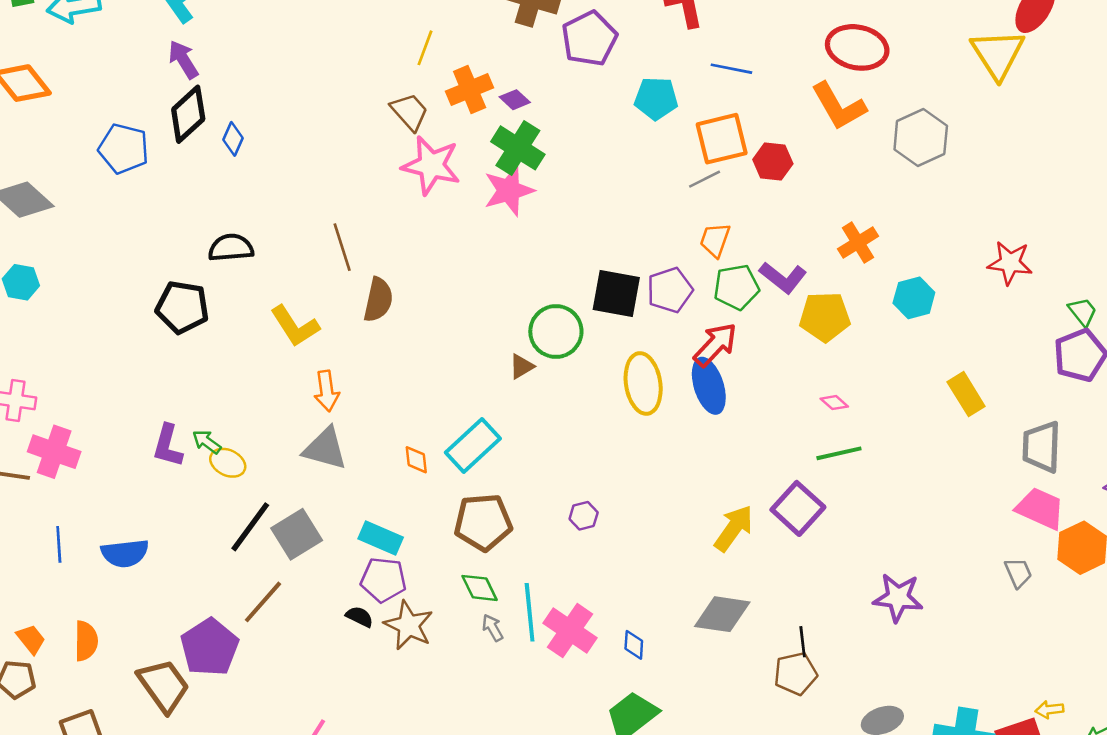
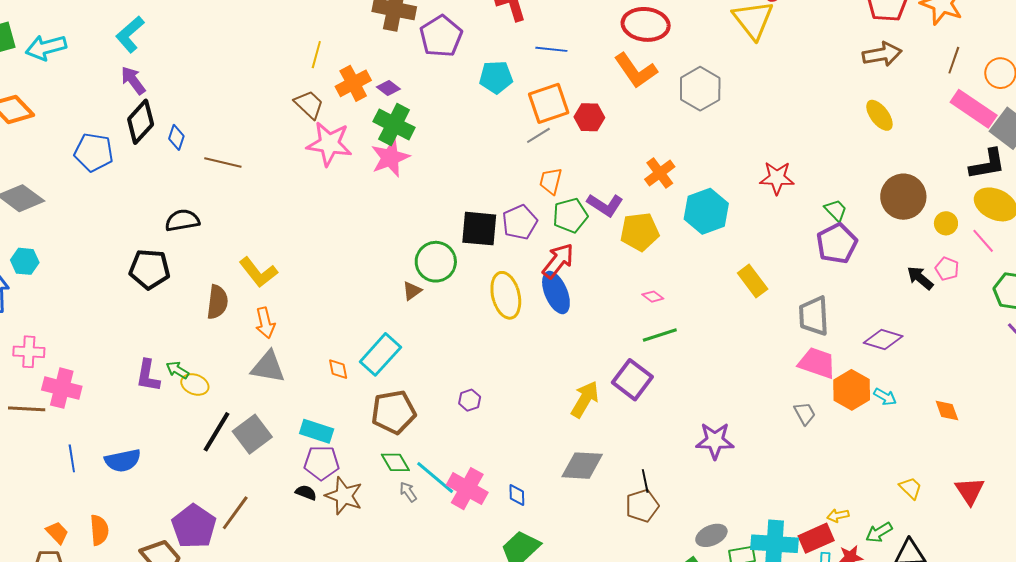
brown line: (342, 247) -> (223, 162), moved, turned -54
cyan hexagon: (914, 298) -> (706, 211), size x1.4
brown semicircle: (378, 300) -> (217, 302), moved
yellow L-shape: (295, 326) -> (258, 272), moved
brown line: (263, 602) -> (235, 513), moved
cyan line: (530, 612) -> (435, 477), turned -39

